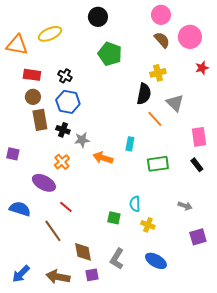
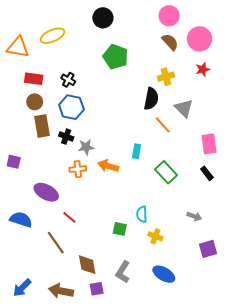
red star: (202, 68) -> (203, 69), moved
orange cross: (62, 162) -> (78, 169), moved, turned 35
green rectangle: (158, 164) -> (166, 172), turned 55

